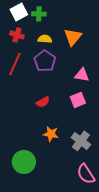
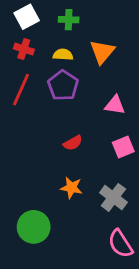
green cross: (39, 14) -> (69, 20), moved
pink square: (78, 100) -> (123, 147), moved
red semicircle: (43, 102) -> (73, 143), moved

